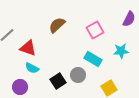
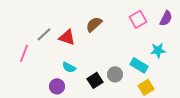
pink square: (95, 30) -> (138, 19), moved
red triangle: (28, 48) -> (67, 37), moved
cyan rectangle: (93, 59) -> (139, 65), moved

